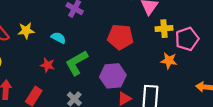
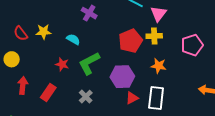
yellow cross: (164, 29) -> (154, 36), moved
red pentagon: (120, 37) -> (131, 41), turned -30
orange star: (169, 61) -> (159, 66), moved

